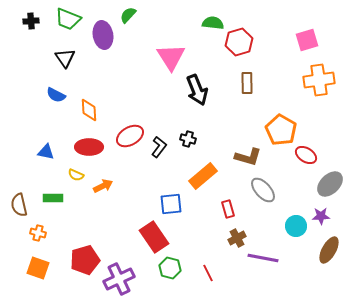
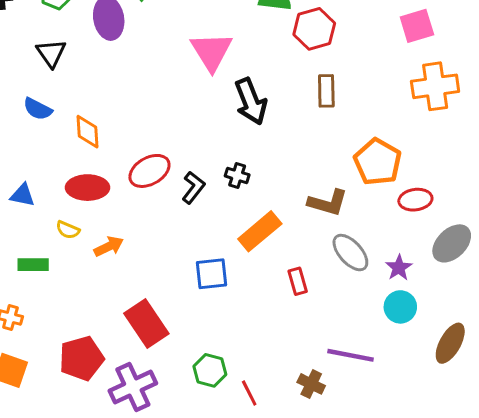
red ellipse: (306, 155) -> (415, 200), turned -40
purple star: (321, 216) -> (399, 268), moved, turned -30
red rectangle: (154, 237) -> (146, 324), moved
brown cross: (237, 238) -> (311, 384), moved, turned -36
red line: (208, 273) -> (249, 393), moved

